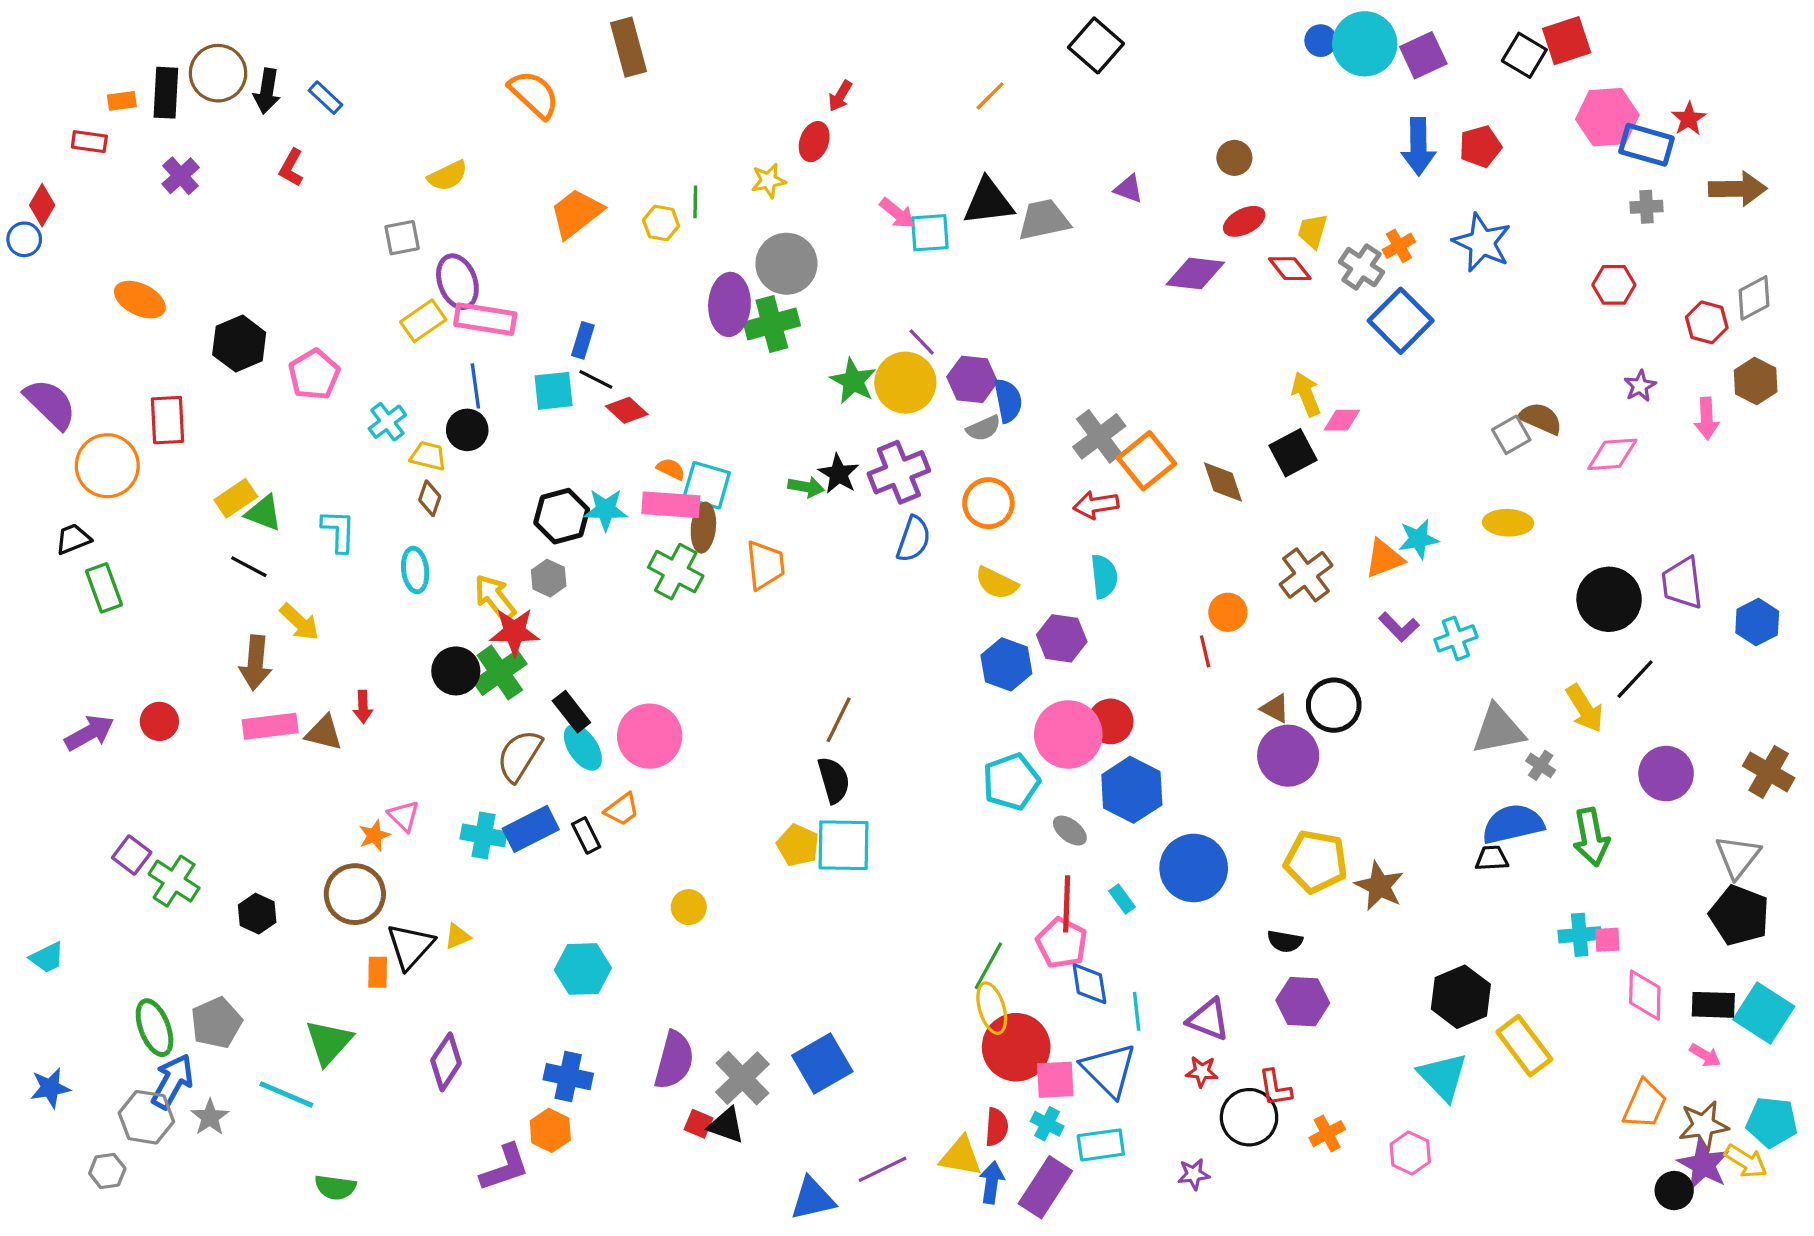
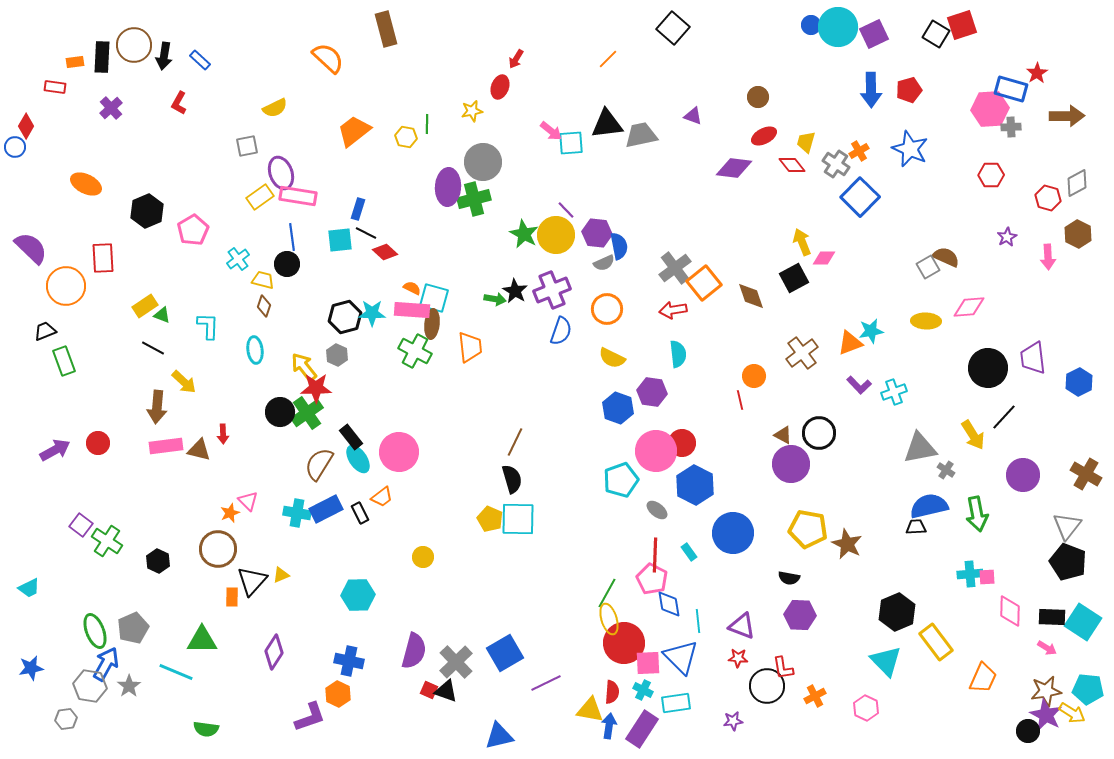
pink hexagon: (1607, 117) -> (990, 109), moved
pink diamond: (1612, 454) -> (969, 307), moved
green triangle: (264, 513) -> (162, 315), size x0.7
green triangle: (329, 1042) -> (202, 640), turned 48
orange trapezoid: (1645, 1104) -> (983, 678), moved
purple line: (883, 1169) -> (546, 683), moved

